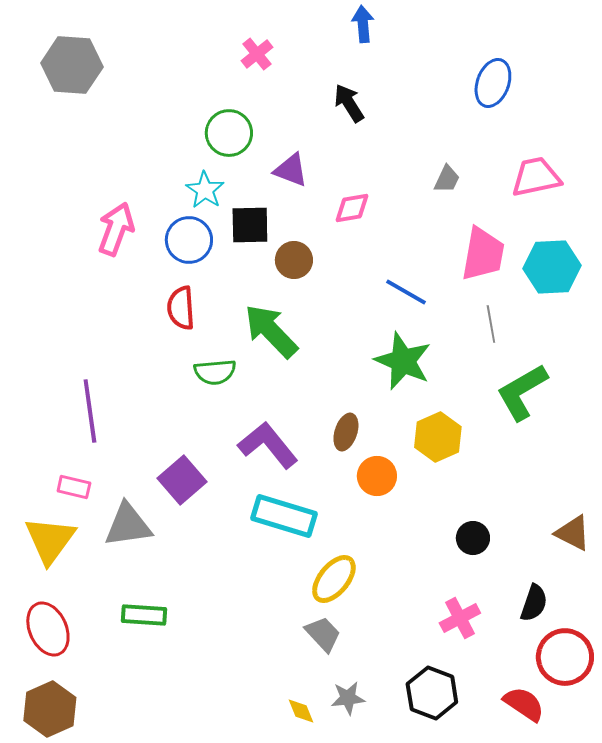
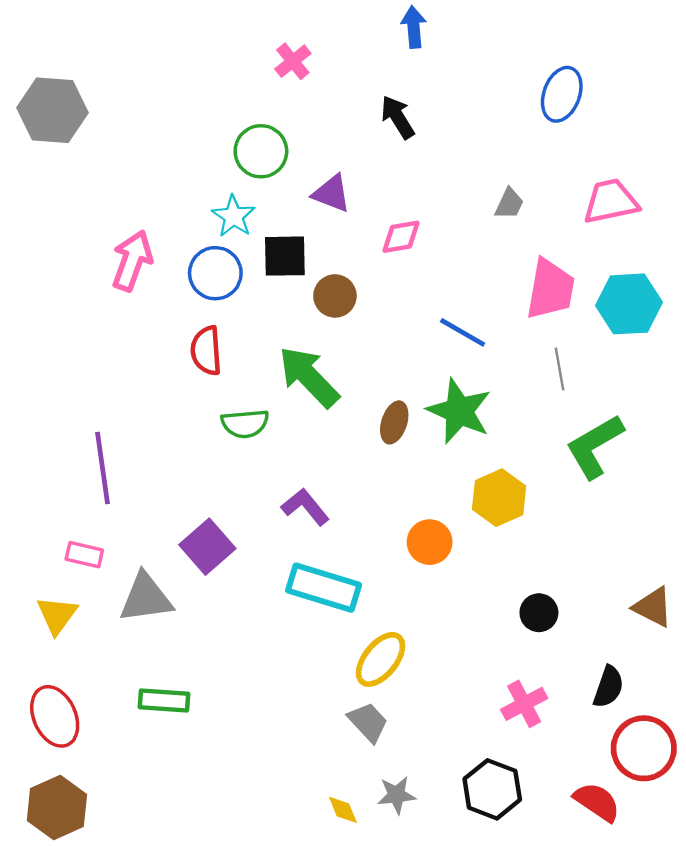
gray hexagon: (72, 65) -> (52, 110), moved
brown ellipse: (346, 432) -> (394, 422), moved
purple L-shape: (268, 445) -> (305, 507), size x0.7
yellow triangle: (50, 540) -> (57, 615), size x0.7

